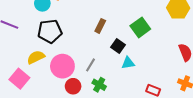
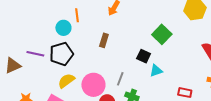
brown rectangle: (100, 26) -> (104, 40), moved
black pentagon: (50, 31) -> (61, 54), moved

